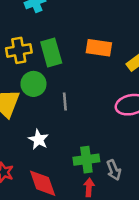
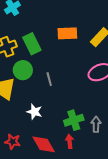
gray arrow: (114, 170) -> (96, 124), turned -147
red arrow: (89, 187) -> (70, 141), moved

